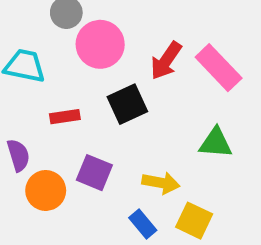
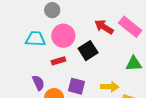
pink circle: (100, 44) -> (63, 36), moved
red arrow: (166, 61) -> (104, 27), turned 96

